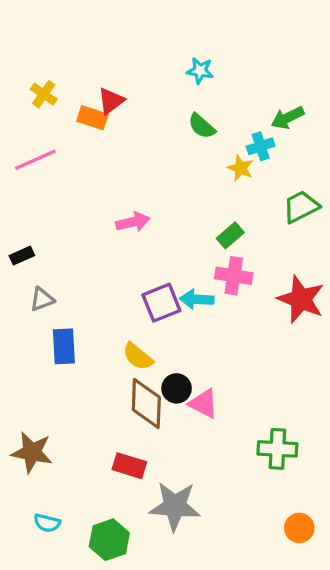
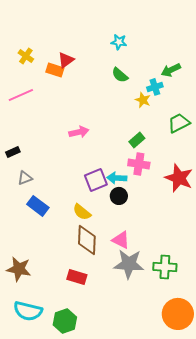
blue rectangle: (64, 346) -> (38, 206), turned -50
black circle: (177, 388) -> (119, 196), moved
gray star: (175, 506) -> (129, 264), moved
cyan semicircle: (47, 523) -> (28, 311), size x1.8
orange circle: (299, 528) -> (178, 314), size x1.8

